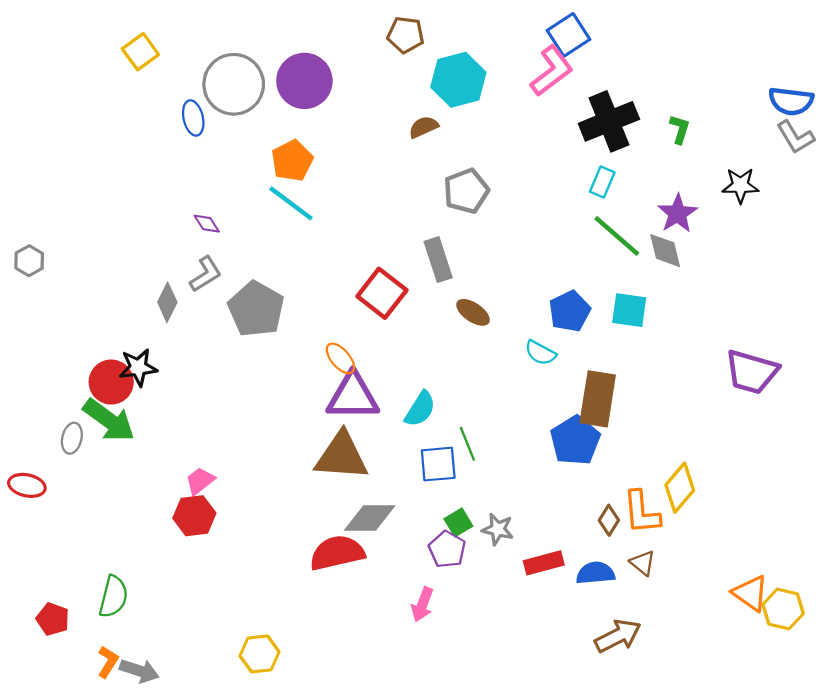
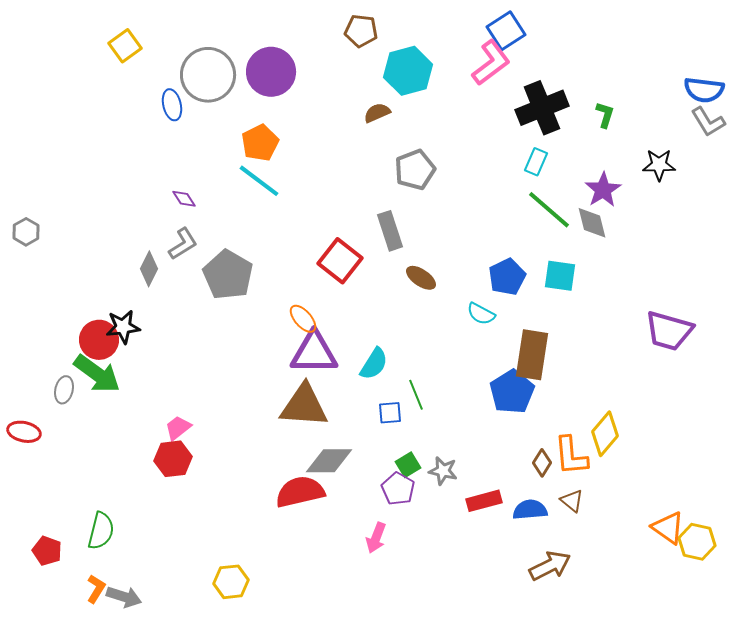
blue square: (438, 464) -> (390, 413), size x0.7

